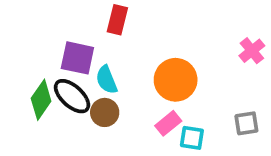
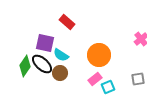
red rectangle: (117, 20) -> (67, 22), turned -63
cyan semicircle: (107, 80) -> (61, 55), turned -35
cyan square: (192, 138) -> (108, 87), turned -32

